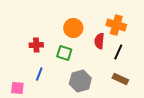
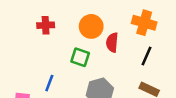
red semicircle: (99, 41) -> (112, 42), moved
red cross: (36, 45) -> (46, 25), moved

